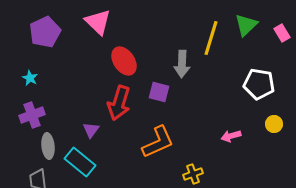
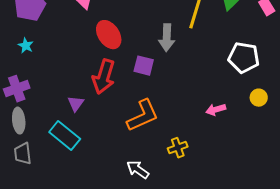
cyan star: (30, 78) -> (26, 46), moved
gray ellipse: (48, 146) -> (19, 121), moved

